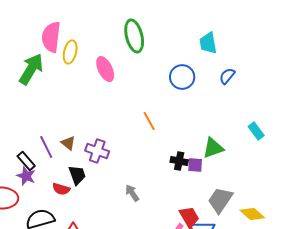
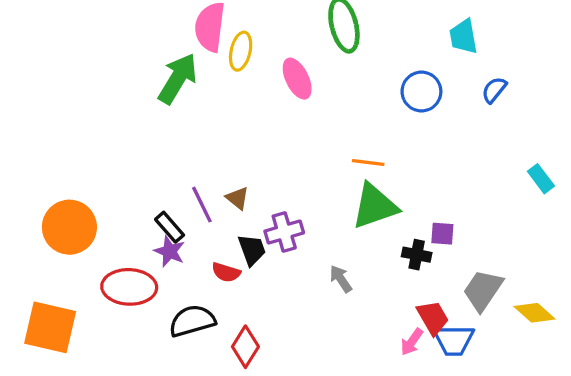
orange line: (149, 121) -> (368, 163), turned -54
green triangle: (213, 148) -> (375, 206), moved, size x1.4
purple cross: (97, 151) -> (284, 232), moved, turned -35
black cross: (179, 161) -> (417, 255), moved

